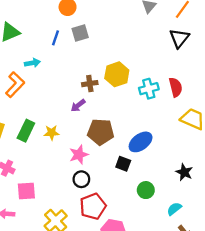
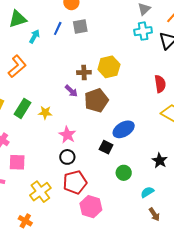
cyan arrow: (32, 63) -> (34, 36), moved, turned -56
cyan cross: (149, 89) -> (143, 31), moved
purple arrow: (78, 106) -> (71, 91), turned -104
brown pentagon: (101, 132) -> (96, 100), moved, turned -30
pink star: (79, 155) -> (67, 135), turned -30

